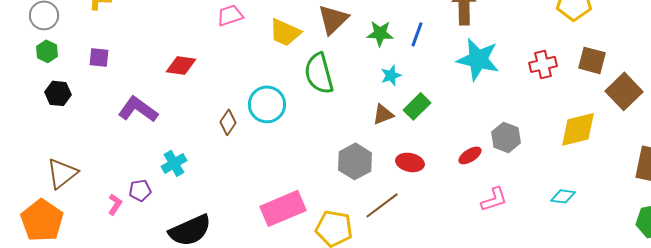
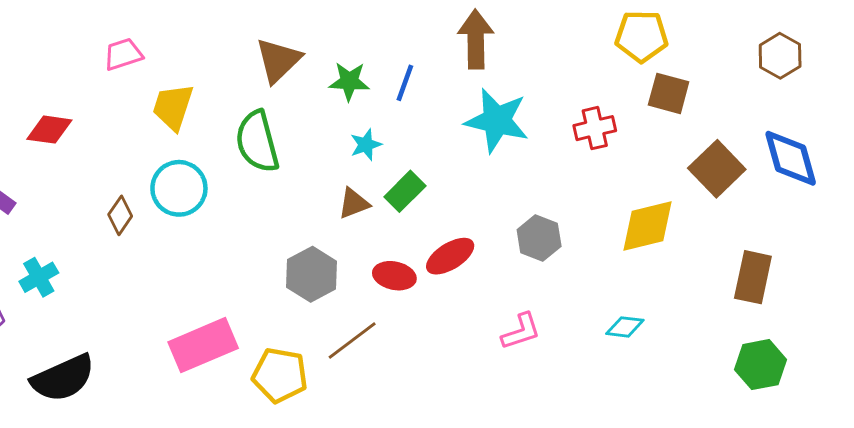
yellow trapezoid: (285, 32) -> (173, 107), moved, turned 84
brown square: (592, 60) -> (669, 93), moved
red ellipse: (470, 155) -> (450, 256), moved, size x1.4

